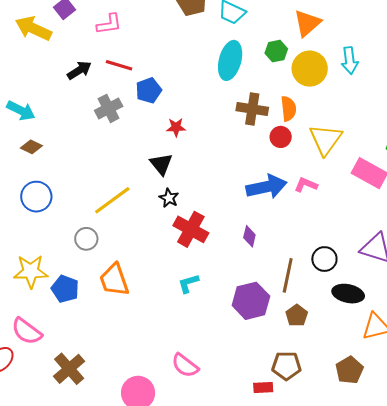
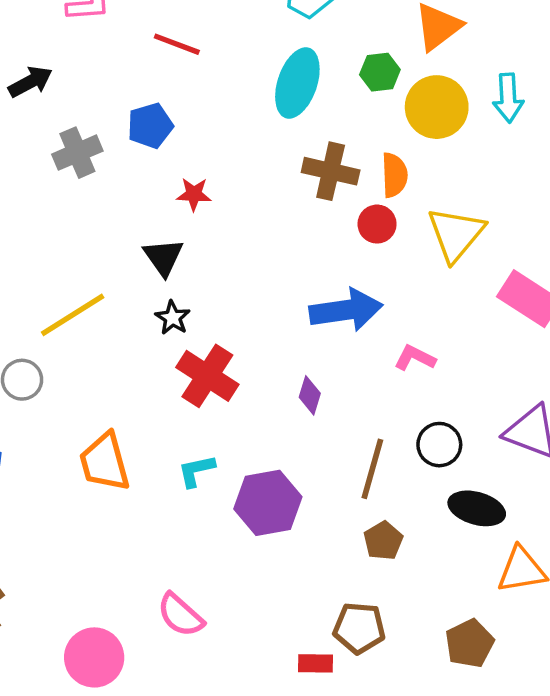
red line: (119, 65) -> (177, 44), moved
pink L-shape: (306, 185) -> (415, 358), moved
orange trapezoid: (114, 280) -> (105, 462), moved
purple hexagon: (251, 301) -> (268, 503), moved

